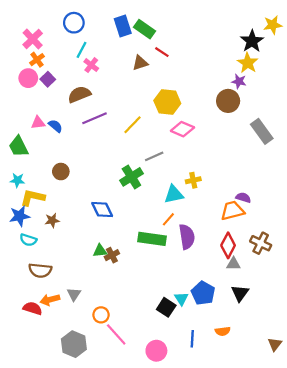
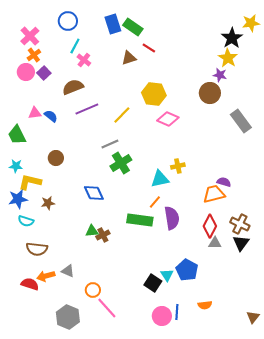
gray line: (154, 156) -> (110, 144), moved
black triangle: (240, 293) -> (241, 243), moved
gray triangle: (74, 294) -> (68, 271), turned -40
pink circle: (156, 351) -> (162, 316), moved

